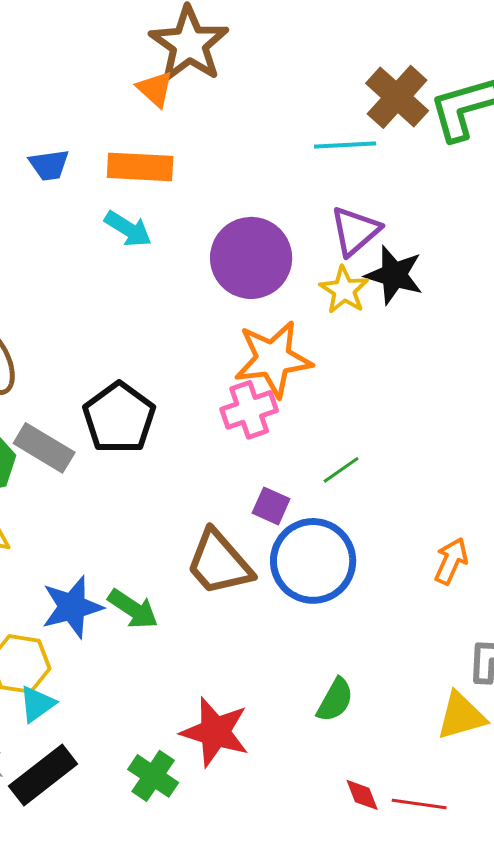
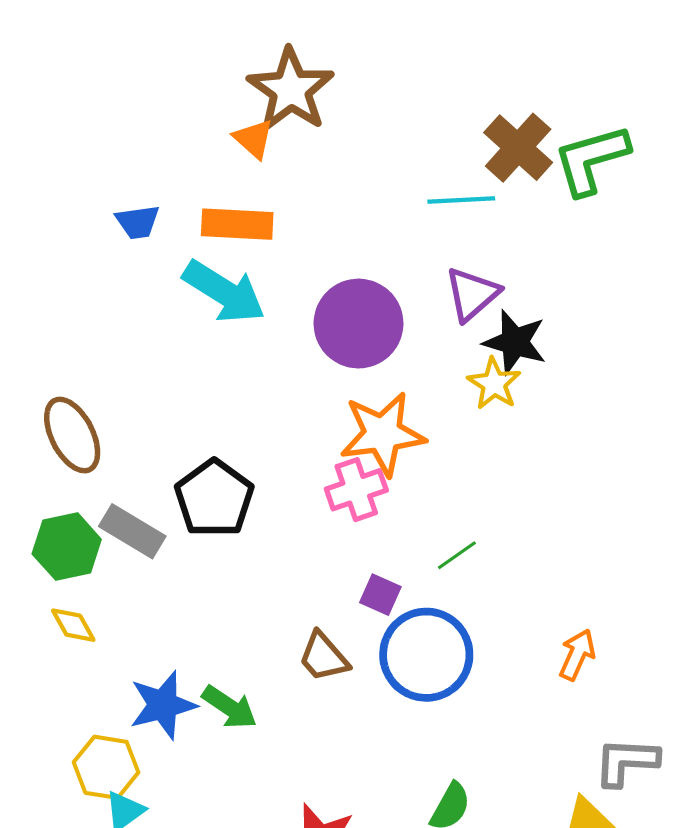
cyan arrow: (128, 229) -> (224, 292), size x1.6
yellow star: (344, 290) -> (494, 384), moved
brown trapezoid: (219, 563) -> (324, 657), size x0.7

